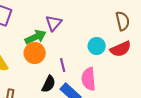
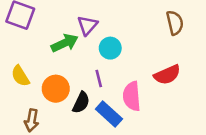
cyan circle: (97, 46) -> (110, 48), moved
red semicircle: (121, 49) -> (167, 75), moved
orange circle: (35, 53) -> (56, 89), moved

